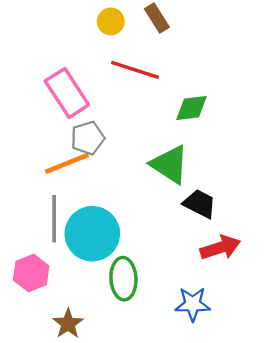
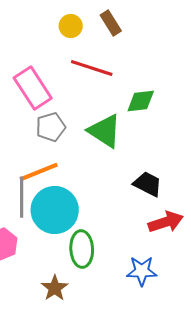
orange line: (67, 163) -> (39, 172), moved
green triangle: (170, 164) -> (105, 131), moved
brown star: (68, 324) -> (55, 288), moved

